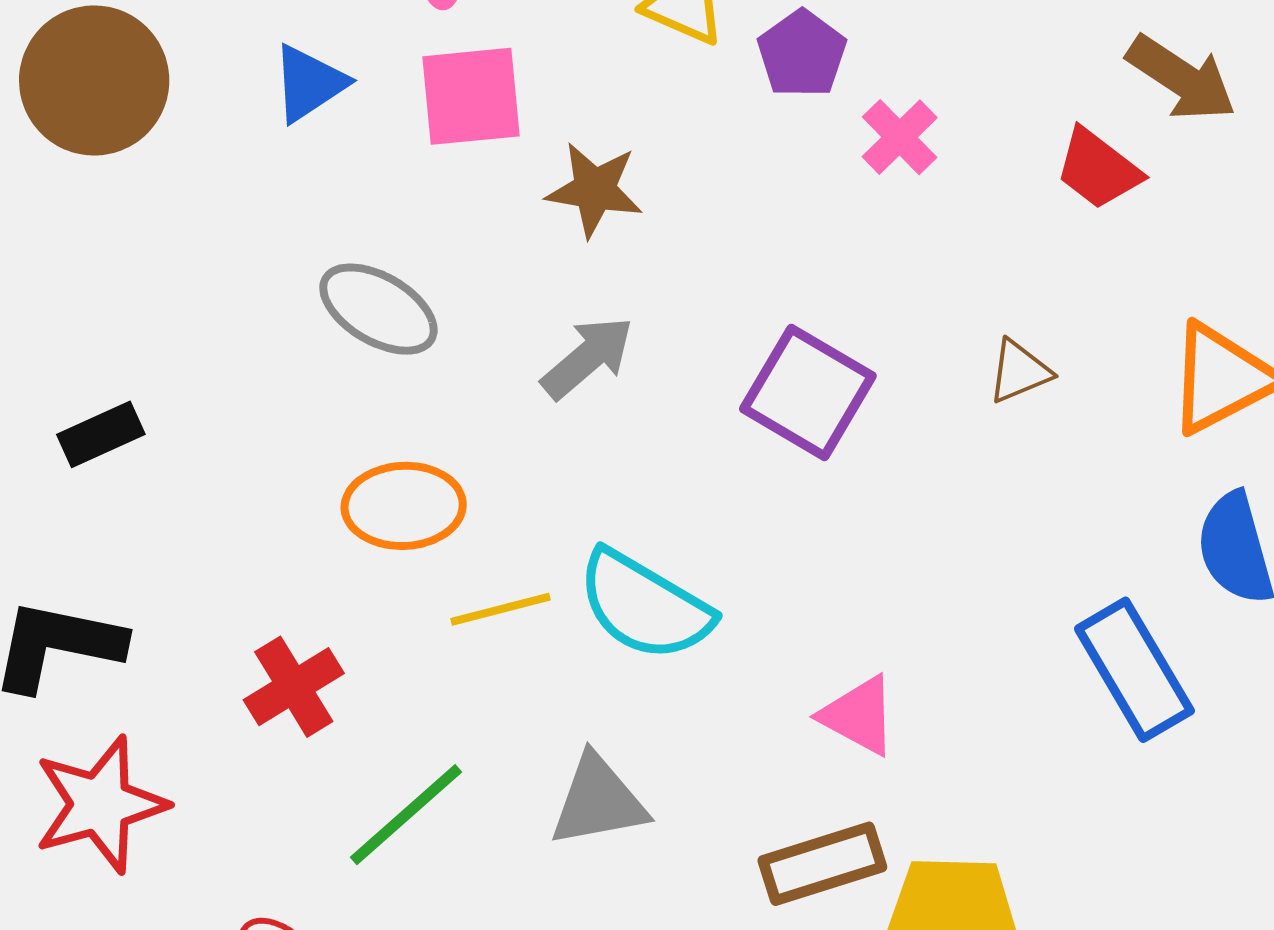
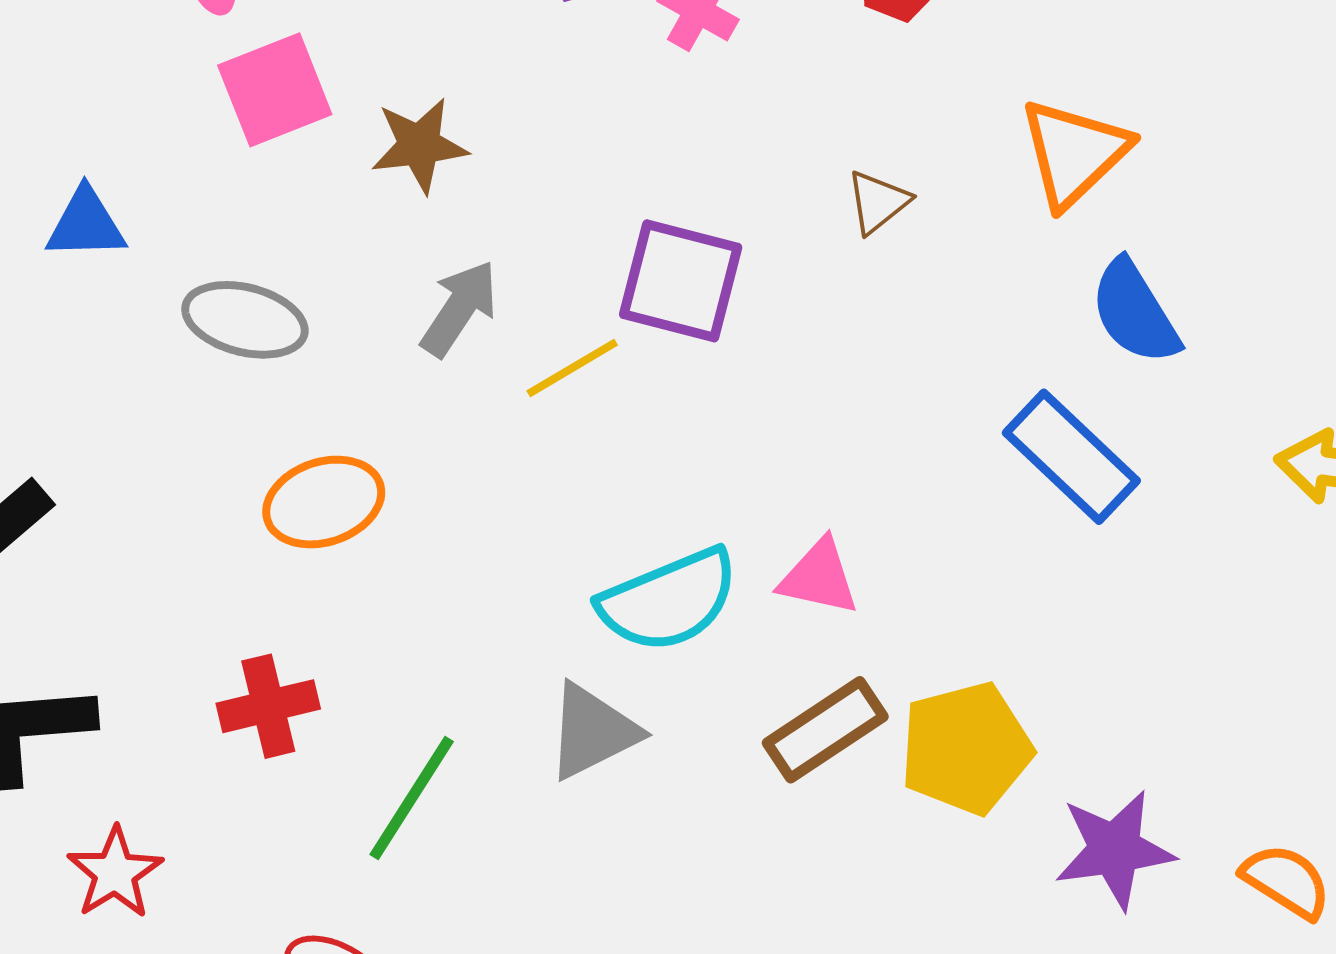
blue triangle: (309, 83) -> (86, 224), moved, turned 48
cyan semicircle: (645, 606) -> (669, 600), moved, turned -37
yellow line: (500, 609) -> (572, 368), moved
red cross: (294, 687) -> (268, 706), turned 34
red star: (100, 804) -> (115, 873), size x0.7

